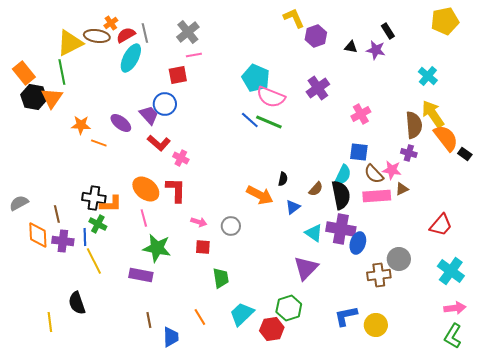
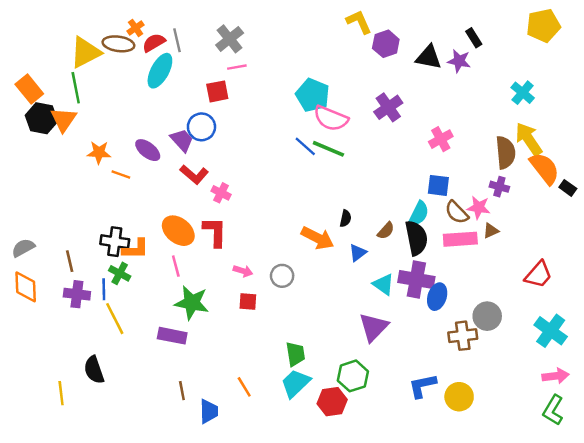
black triangle: (351, 47) -> (429, 57), size x1.6
orange diamond: (38, 235) -> (26, 287), moved
green trapezoid: (221, 278) -> (295, 354), moved

